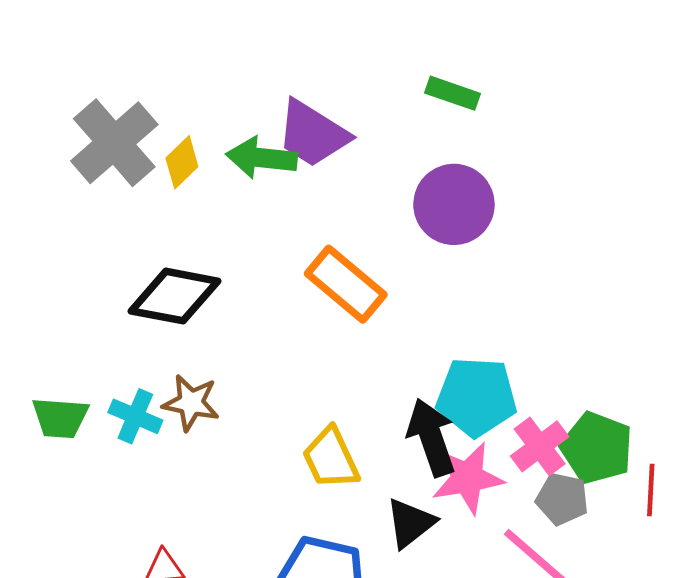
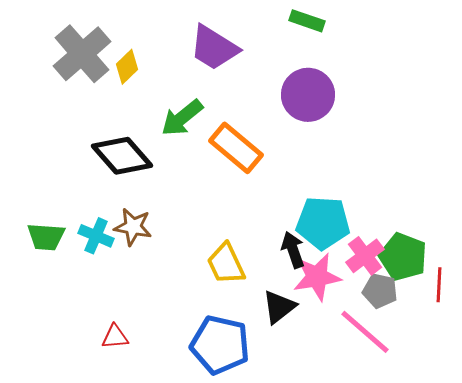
green arrow: (262, 158) -> (182, 118), moved, turned -45
black diamond: (174, 296) -> (122, 156), turned 38
black arrow: (431, 437) -> (293, 250), size x0.7

